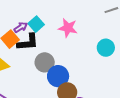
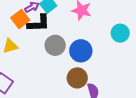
blue circle: (58, 76) -> (81, 51), moved

